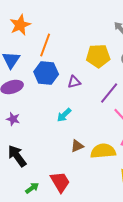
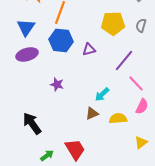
cyan arrow: (64, 115) -> (102, 94), moved
purple star: (13, 119) -> (57, 84), moved
yellow semicircle: (103, 151) -> (118, 118), size x0.7

